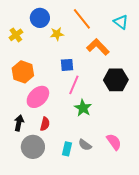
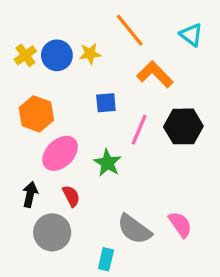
blue circle: (40, 18) -> (57, 55), moved
pink line: (74, 85) -> (139, 130), moved
green star: (83, 108) -> (108, 163), moved
red semicircle: (45, 124) -> (71, 196), turned -40
gray semicircle: (85, 145) -> (134, 229), size x1.6
cyan rectangle: (67, 149) -> (106, 259), moved

